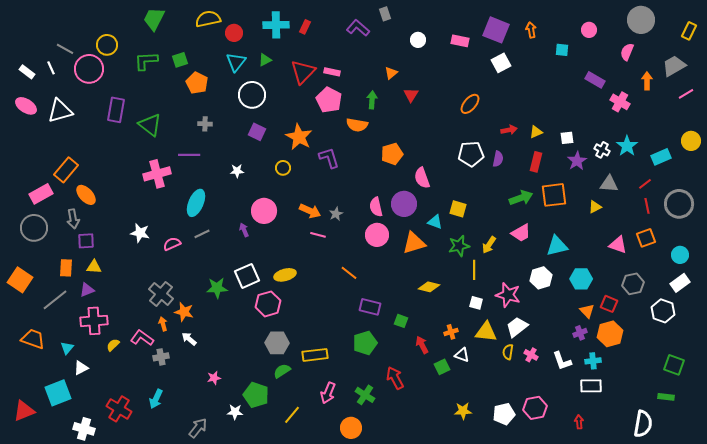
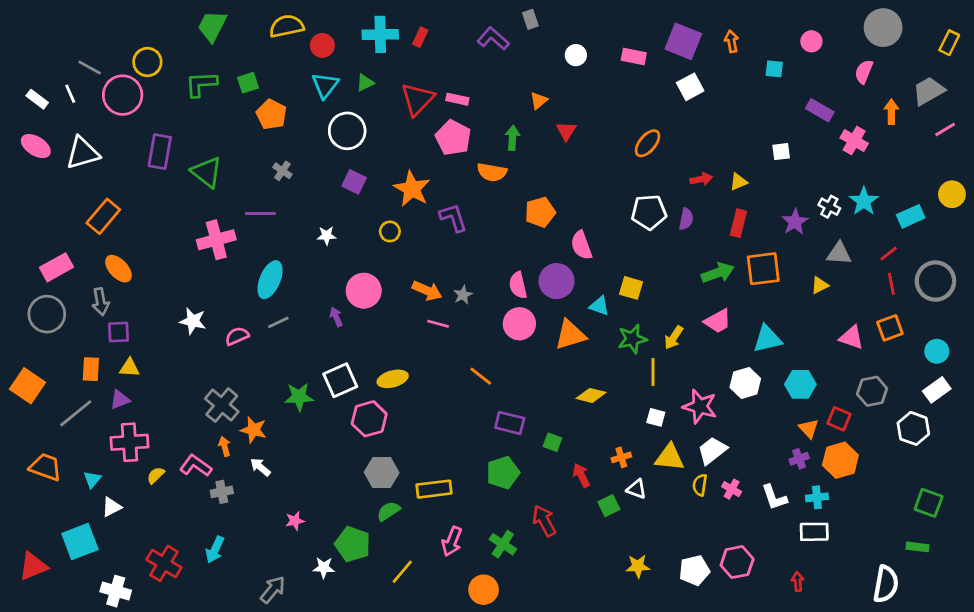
gray cross: (205, 124) -> (282, 171), turned 32
white square: (567, 138) -> (781, 152), moved
orange rectangle: (66, 170) -> (103, 216), moved

